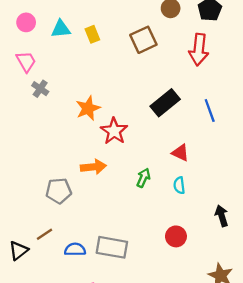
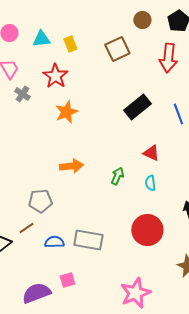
red star: (114, 131) -> (55, 76), moved
gray pentagon: (59, 191) -> (40, 201), moved
red circle: (176, 236) -> (147, 230), size x1.6

